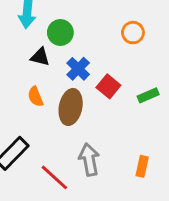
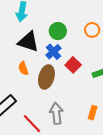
green circle: (60, 32) -> (58, 31), moved
black triangle: (40, 57) -> (28, 42), size x1.6
orange rectangle: (142, 166) -> (93, 113), moved

